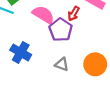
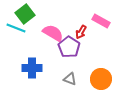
blue cross: (21, 52) -> (32, 68), turned -30

